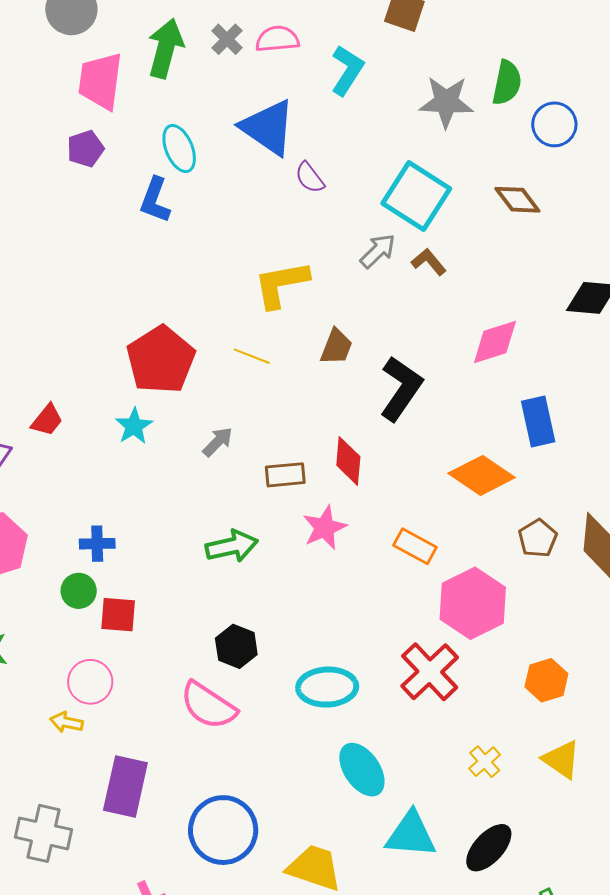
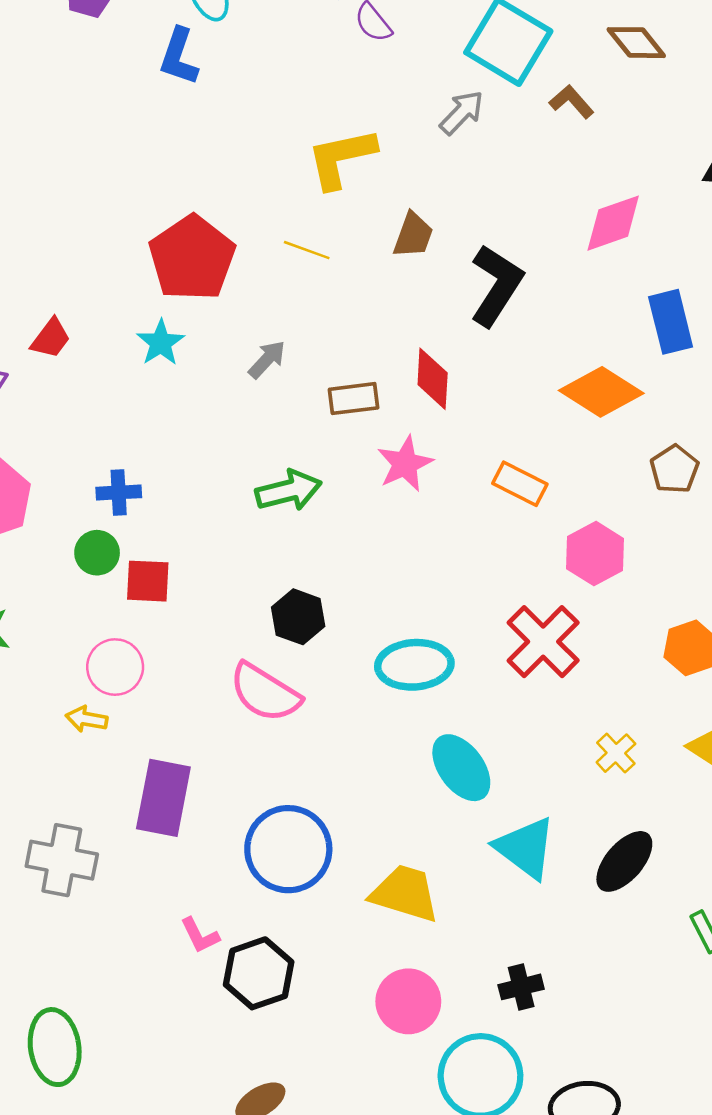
brown L-shape: (429, 262) -> (572, 102), moved
pink hexagon: (473, 603) -> (595, 554), size x0.7
cyan triangle: (411, 835) -> (525, 848), turned 34

